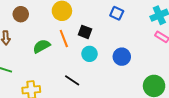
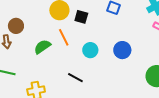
brown circle: (21, 14) -> (16, 26), moved
black square: (85, 32) -> (81, 17), moved

